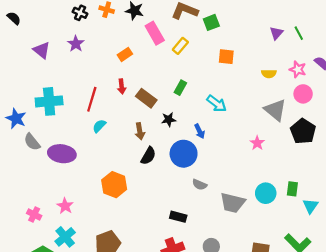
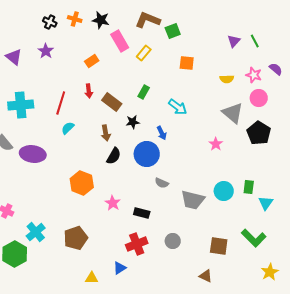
pink star: (65, 206) -> (113, 203), moved

